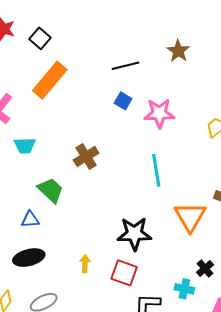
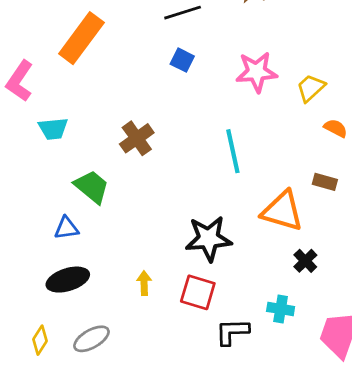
pink star: (159, 113) -> (256, 72), moved
orange triangle: (190, 217) -> (282, 211), turned -40
black cross: (205, 268) -> (305, 261), moved

